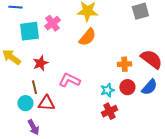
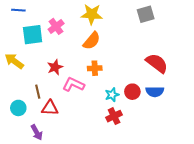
red star: (40, 63) -> (55, 67), moved
orange cross: (124, 64) -> (95, 68), moved
blue semicircle: (149, 87) -> (155, 92), turned 48
cyan circle: (25, 103) -> (18, 108), moved

